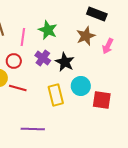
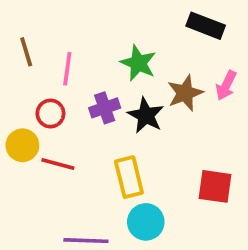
green star: (48, 30) -> (138, 63), moved
brown star: (86, 36) -> (185, 93), moved
purple cross: (43, 58) -> (105, 108), turned 35
cyan circle: (81, 86) -> (146, 222), moved

